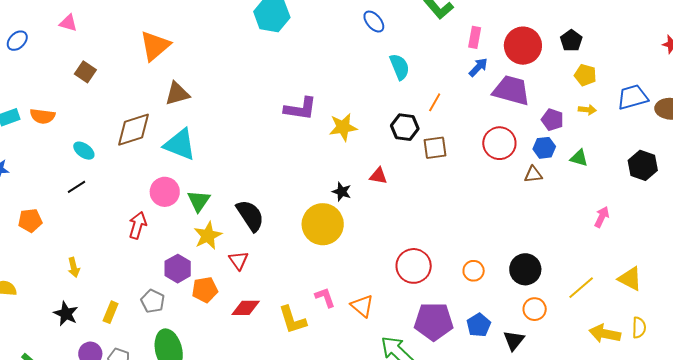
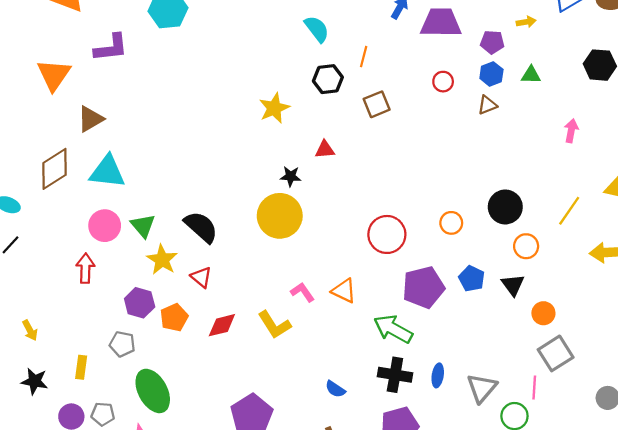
purple L-shape: (300, 109) -> (111, 48), moved
black hexagon: (405, 127) -> (328, 79), moved
red circle: (499, 143) -> (443, 82), size x0.6

